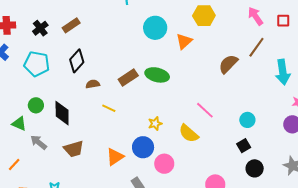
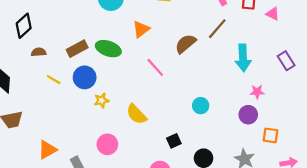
orange triangle: (184, 41) -> (141, 29), moved
pink line: (205, 110) -> (155, 67), moved
black square: (244, 146) -> (174, 141), moved
blue circle: (143, 147) -> (85, 77), moved
orange triangle: (115, 157) -> (47, 150), moved

